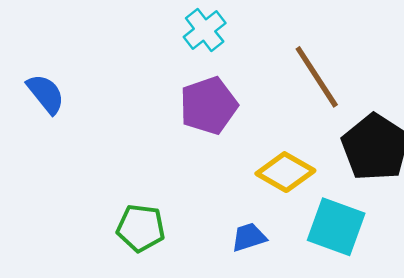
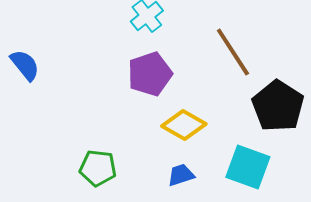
yellow diamond: (285, 172) -> (184, 125), moved

